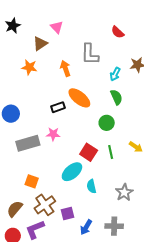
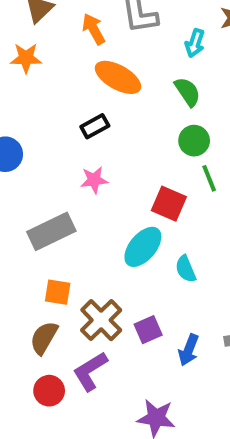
orange arrow: (65, 68) -> (94, 29), moved
green semicircle: (116, 97) -> (188, 92), moved
orange ellipse: (79, 98) -> (118, 77), moved
gray rectangle: (28, 143) -> (51, 231), moved
green line: (111, 152) -> (209, 178), moved
orange square: (32, 181) -> (58, 292), moved

